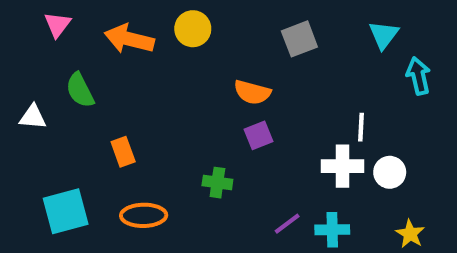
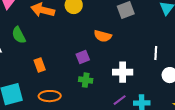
purple square: (258, 135) -> (83, 57), moved
white cross: (343, 166) -> (123, 72), moved

